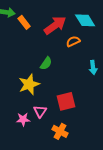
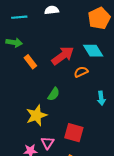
orange rectangle: (24, 22) -> (30, 62), moved
red square: (66, 101) -> (74, 133), turned 30

